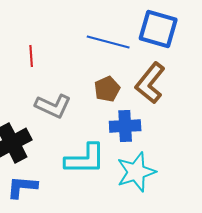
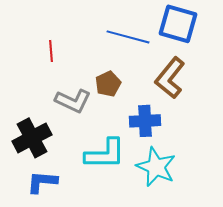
brown pentagon: (107, 89) -> (108, 84), moved
cyan star: (136, 172) -> (156, 167), turned -30

